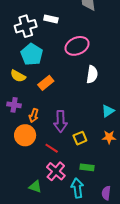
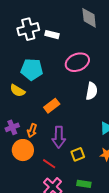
white cross: (26, 26) -> (28, 29), moved
cyan pentagon: (32, 54) -> (32, 69), turned -30
orange rectangle: (46, 83) -> (52, 106), moved
purple cross: (14, 105) -> (12, 127), moved, turned -32

